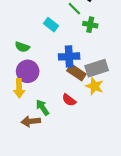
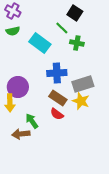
cyan rectangle: (51, 25) -> (40, 43), size x1.5
green semicircle: (22, 47) -> (13, 31), moved, turned -32
brown rectangle: (76, 72) -> (58, 98), moved

